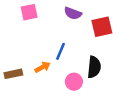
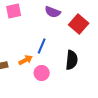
red square: (102, 27) -> (79, 24), turned -36
pink circle: (74, 82) -> (42, 73), moved

